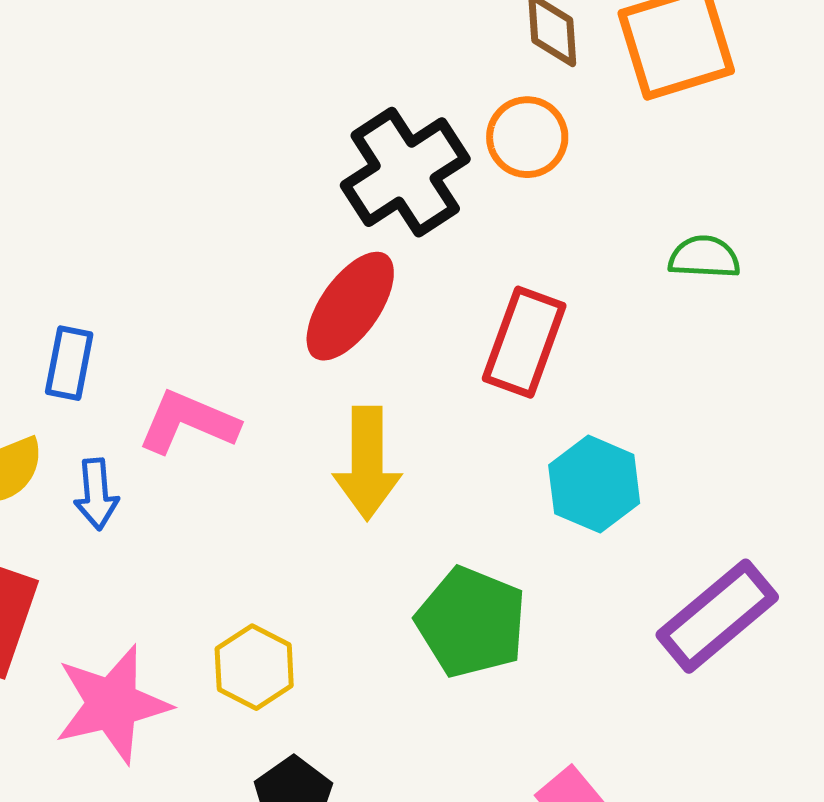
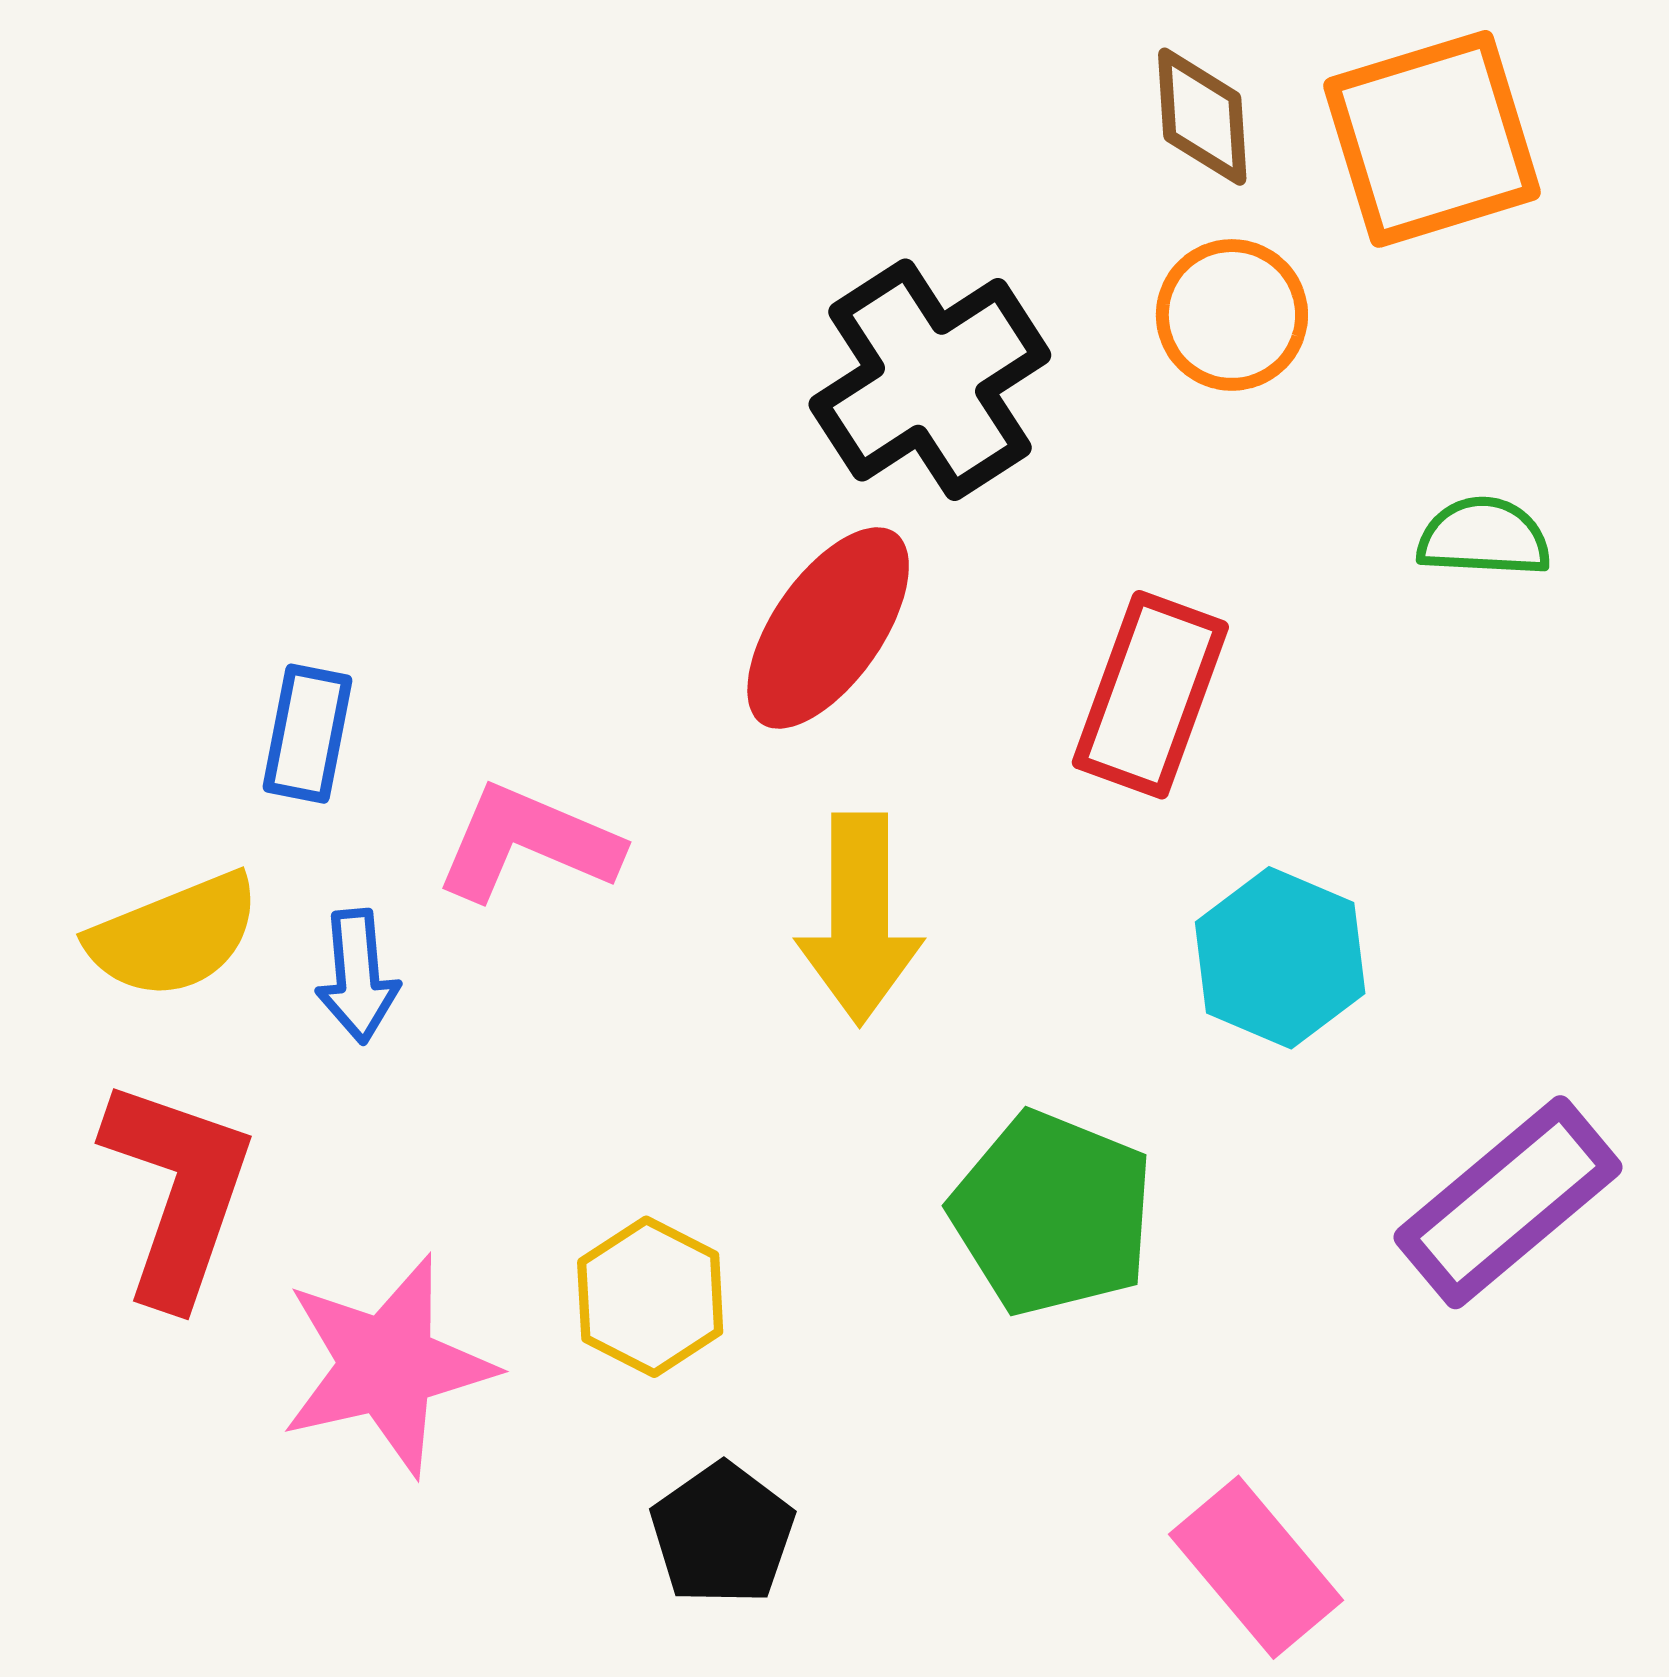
orange circle: (527, 137) -> (1232, 315), moved

